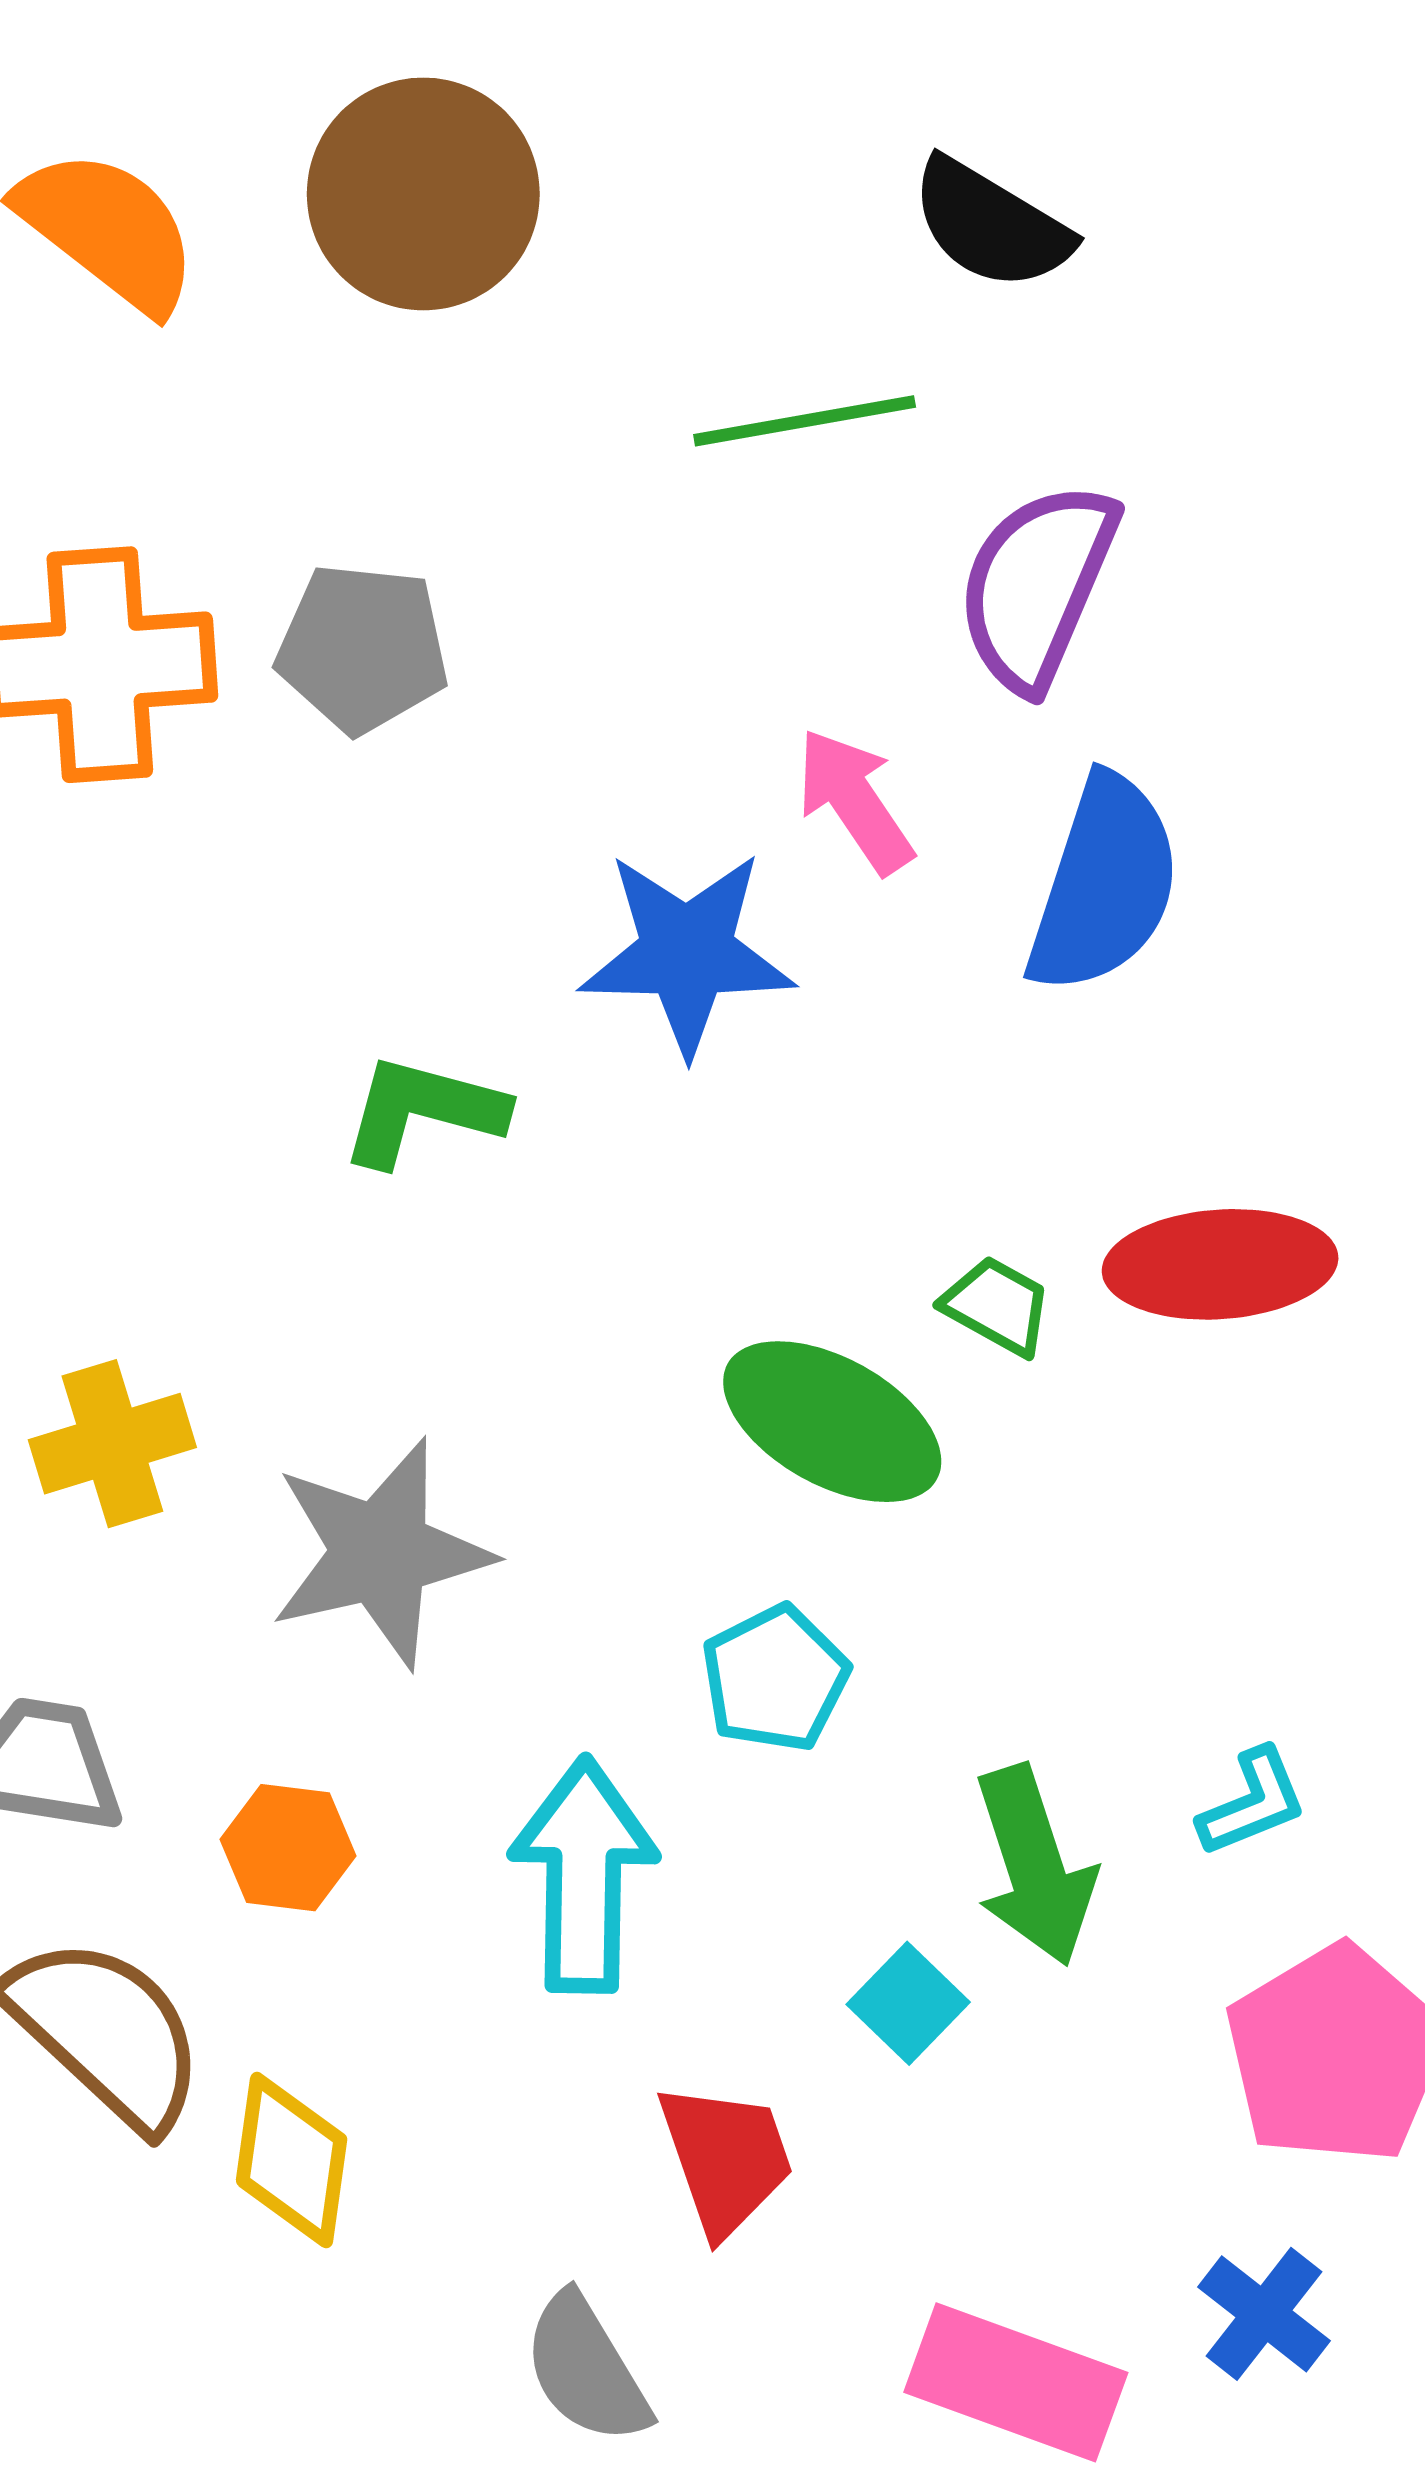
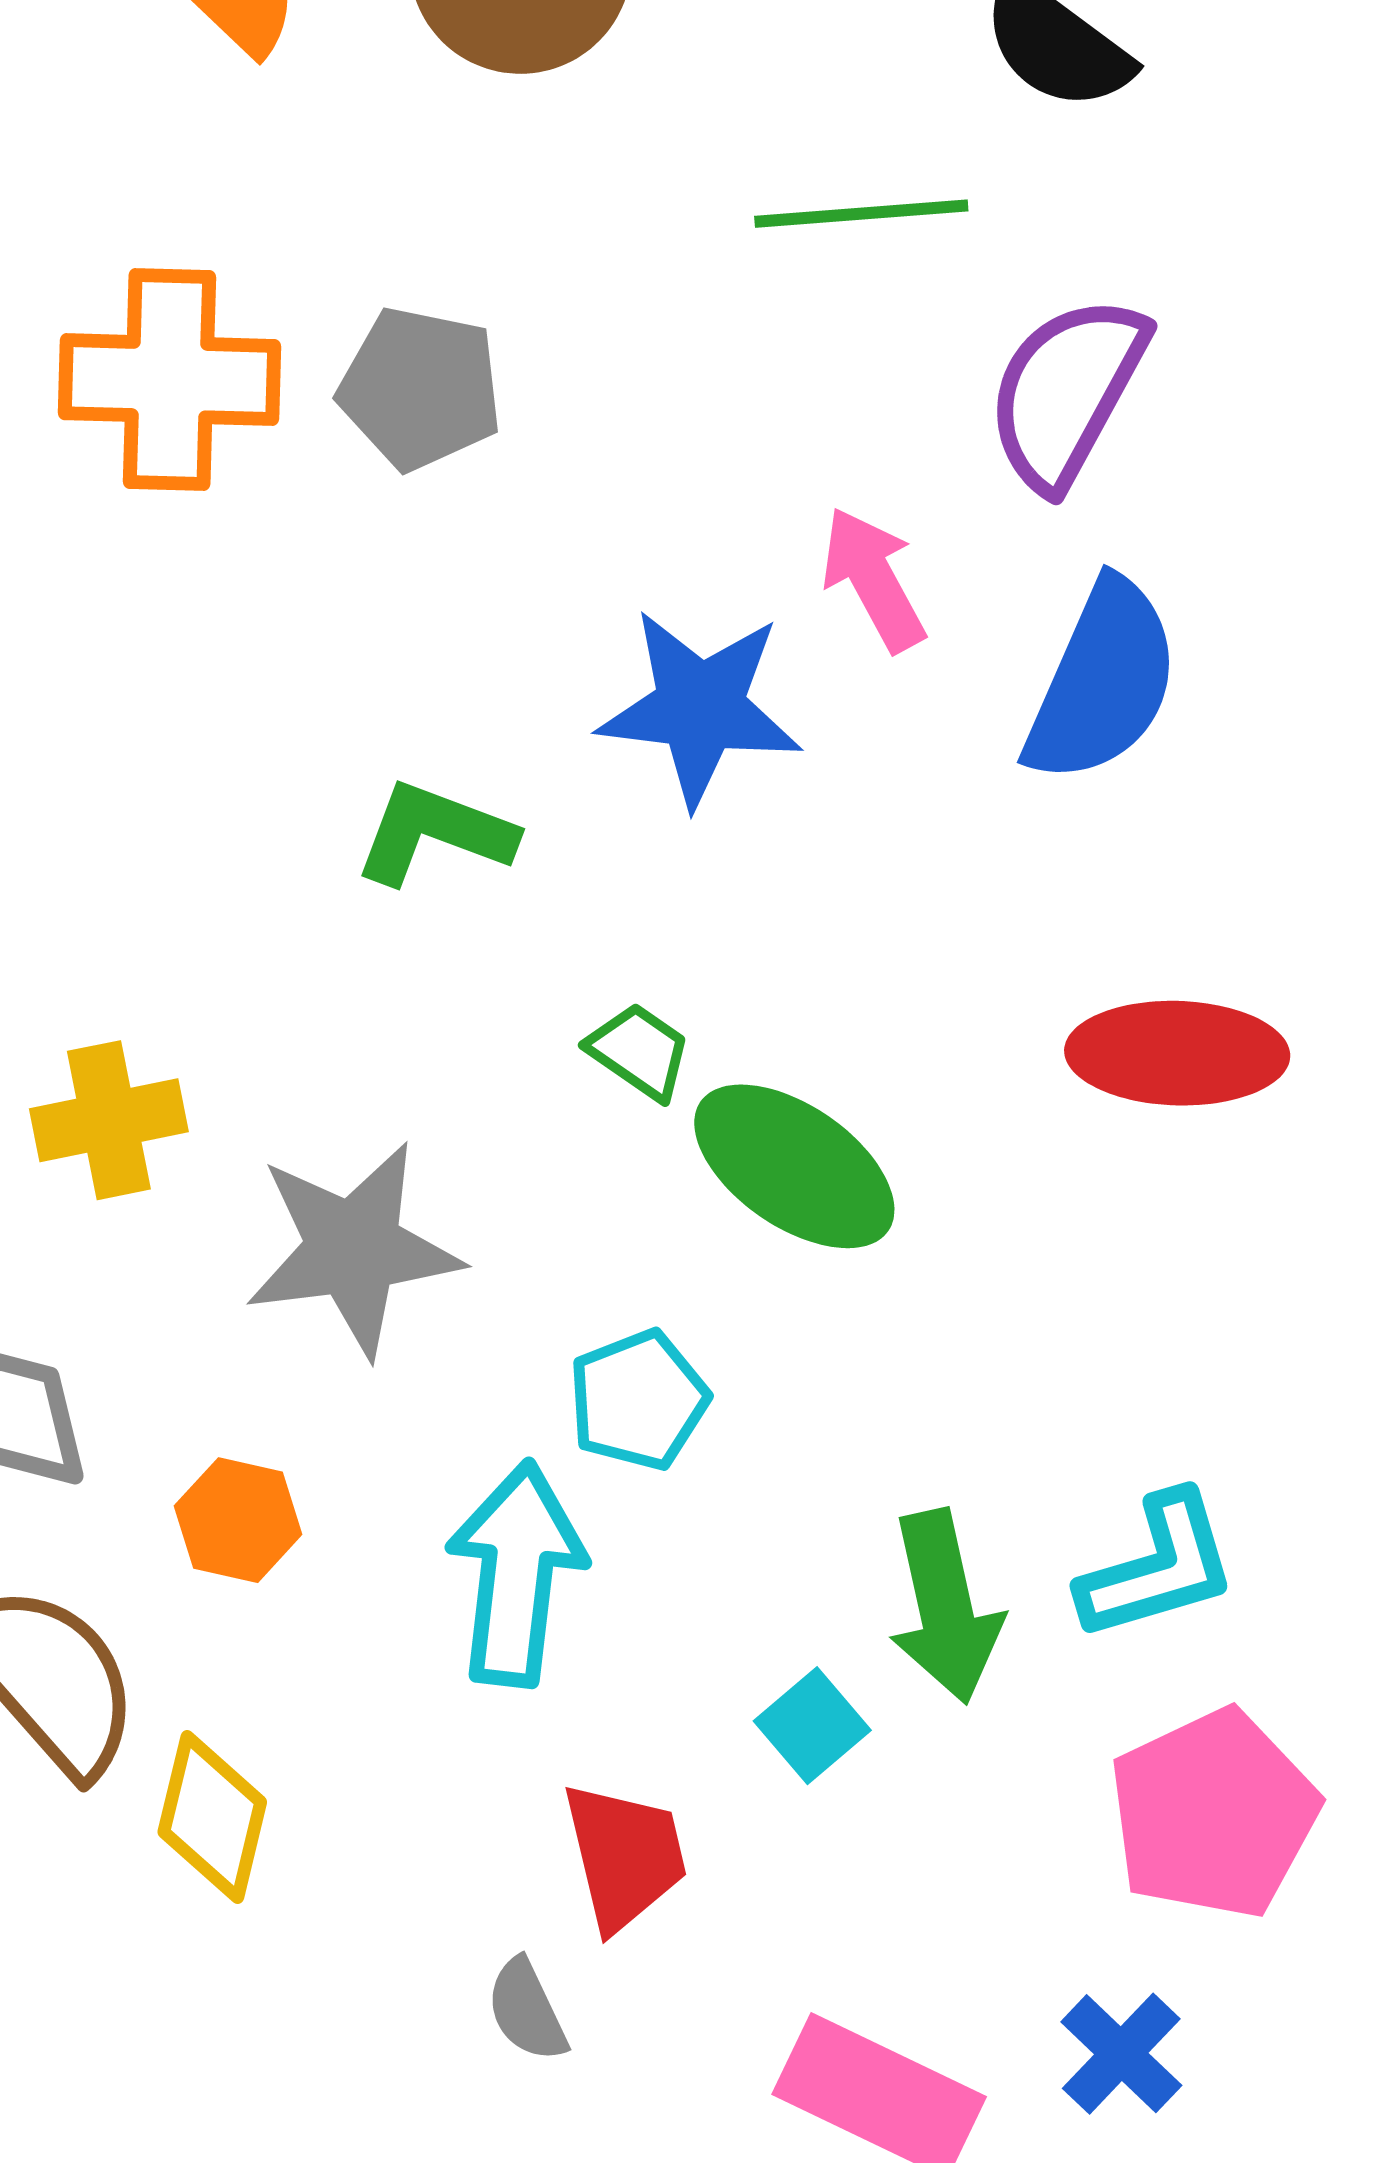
green trapezoid: (997, 1306) -> (639, 1051), moved
cyan pentagon: (775, 1679) -> (638, 1400), moved
cyan L-shape: (1252, 1802) -> (1158, 1567), size x1.5
gray semicircle: (586, 2369) -> (527, 2010), moved, size x0.7

